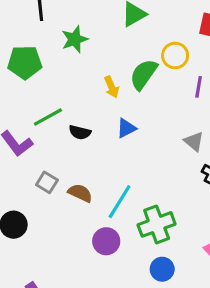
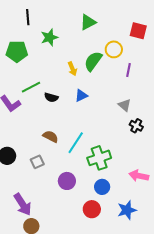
gray square: (47, 182) -> (37, 162), moved, turned 32
purple circle: (106, 241) -> (67, 181), moved

